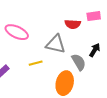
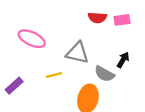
red semicircle: (73, 24) -> (97, 18), moved
gray semicircle: (79, 62) -> (104, 74), turned 150

